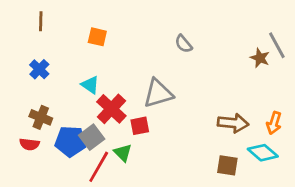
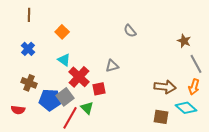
orange square: (97, 37) -> (62, 32), moved, turned 32
gray line: (277, 45) -> (196, 64), moved
gray triangle: (158, 93) -> (112, 66), size x0.6
red semicircle: (29, 144) -> (18, 110), moved

